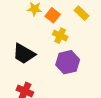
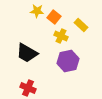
yellow rectangle: (81, 13) -> (81, 25), moved

